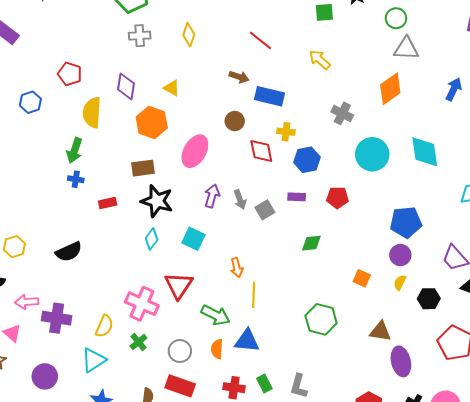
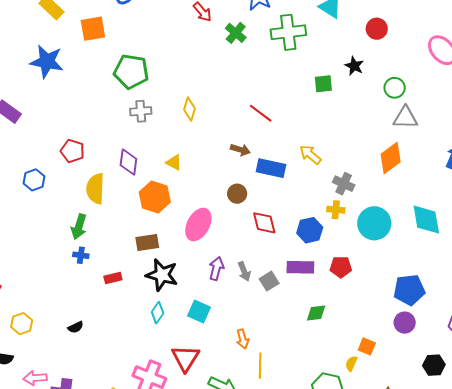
yellow arrow: (320, 60) -> (310, 155), moved
yellow cross: (286, 132) -> (336, 210), moved
purple rectangle: (297, 197) -> (300, 267), size x1.5
black semicircle: (69, 252) -> (76, 327), size x0.6
yellow semicircle: (400, 283) -> (351, 363), moved

